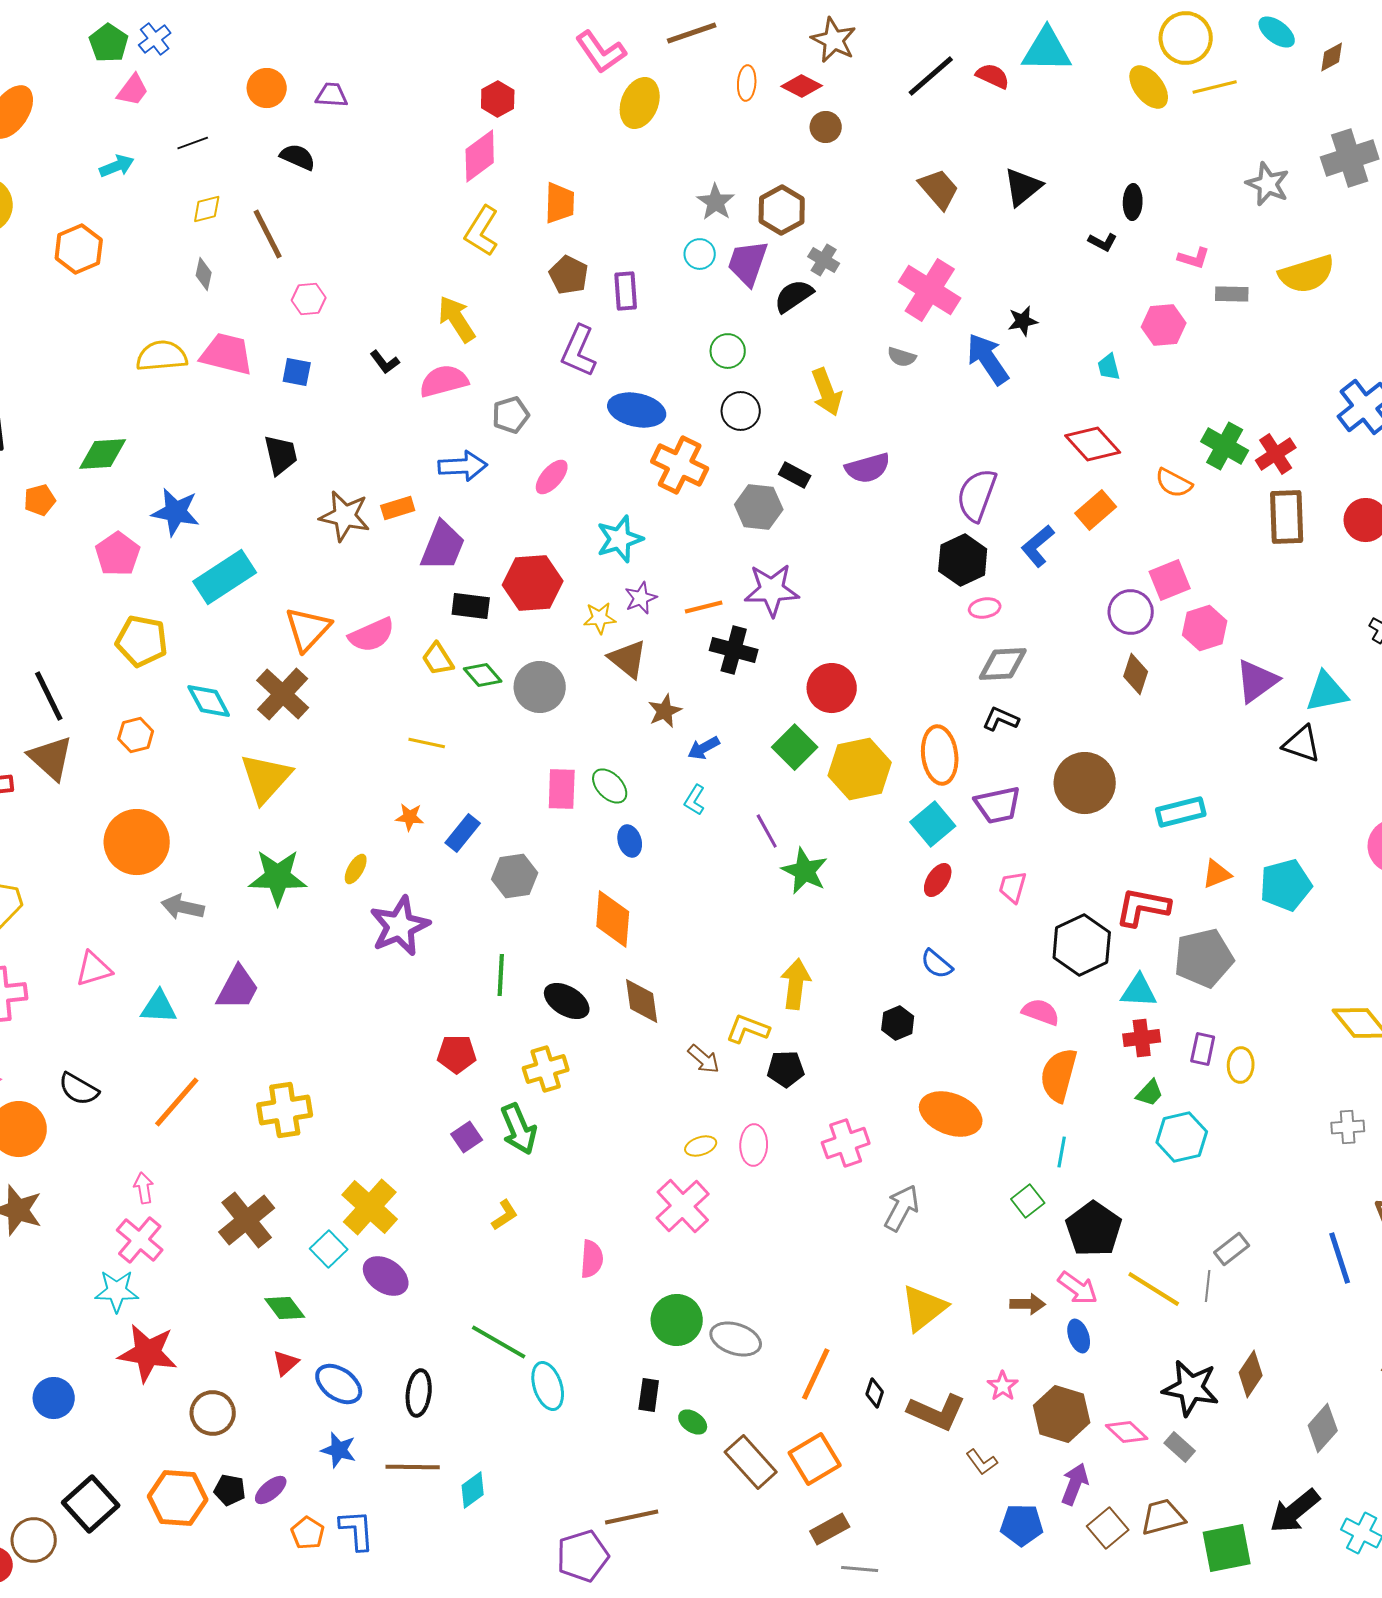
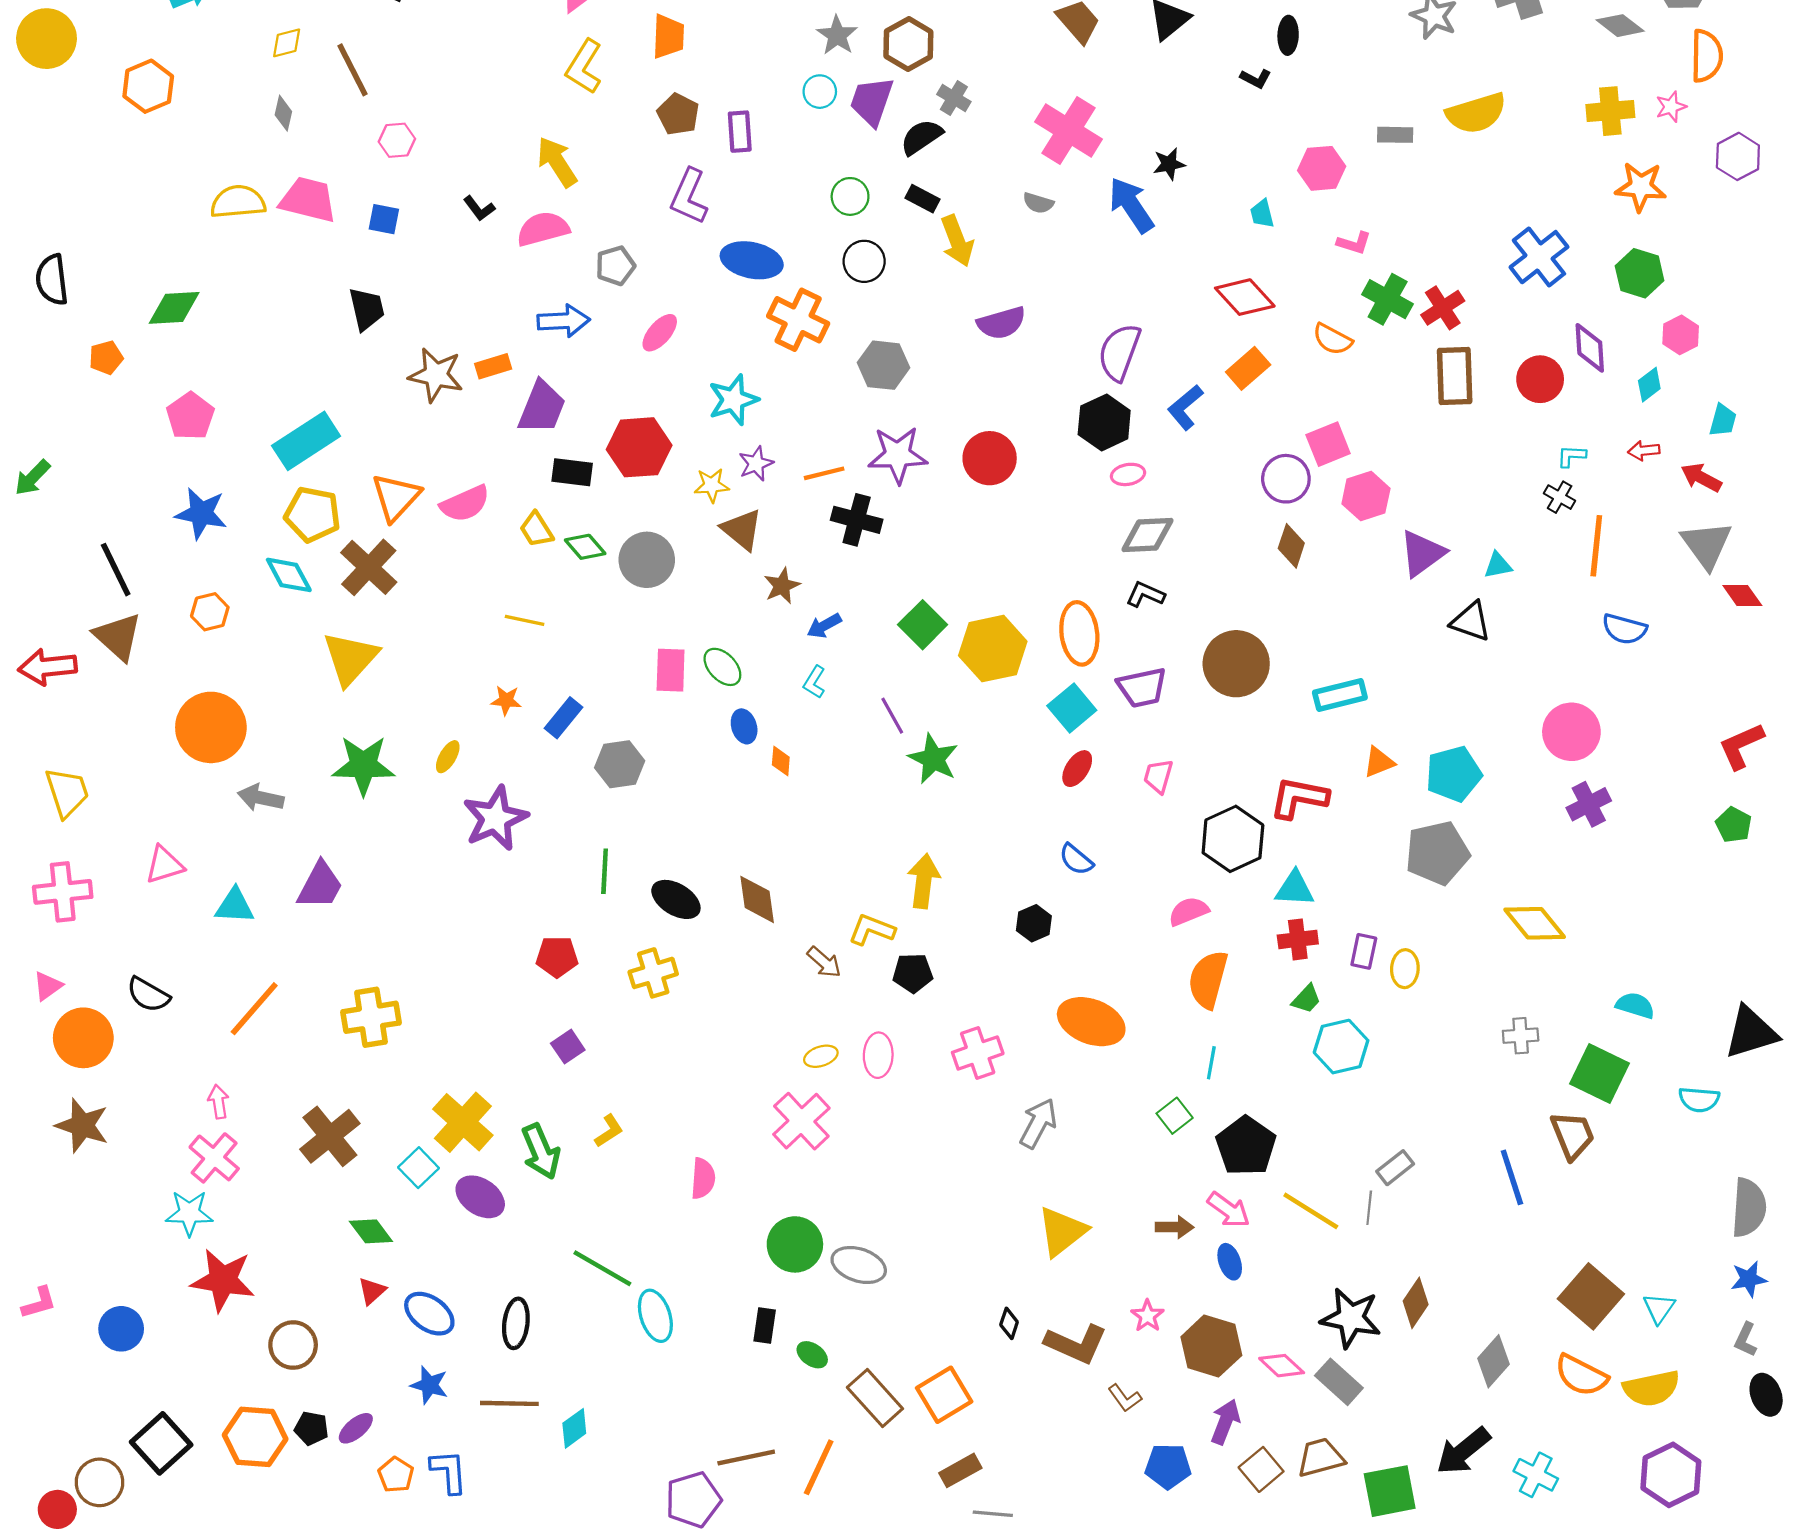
pink L-shape: (1194, 258) -> (1354, 243), moved
black rectangle: (795, 475) -> (923, 199), moved
blue star: (176, 512) -> (201, 513), moved
yellow pentagon: (142, 641) -> (313, 514), moved
red circle: (832, 688) -> (990, 458), moved
cyan triangle: (1327, 692) -> (1498, 565), size x0.6
orange diamond: (613, 919) -> (781, 761), moved, size x0.5
gray pentagon: (1204, 958) -> (1437, 853), moved
pink semicircle: (1041, 1012) -> (1189, 911), turned -42
green arrow: (519, 1129) -> (541, 1151), moved
orange line: (816, 1374) -> (819, 1467), moved
gray rectangle: (1180, 1447) -> (1339, 1382), size x1.4

